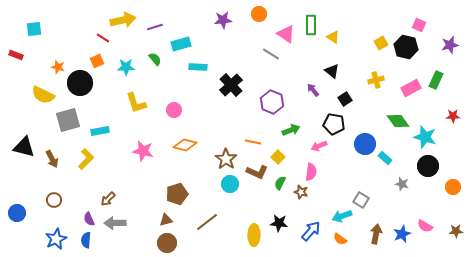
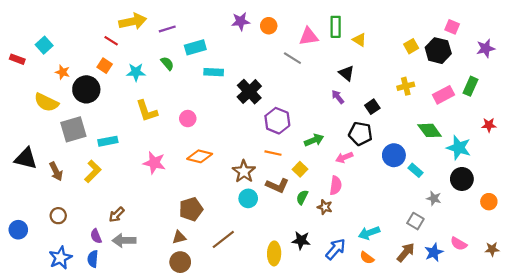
orange circle: (259, 14) -> (269, 26), moved
cyan square: (34, 29) -> (44, 45), moved, turned -35
pink triangle: (286, 34) -> (309, 37), turned -42
orange square: (97, 61) -> (105, 66), turned -32
black triangle: (332, 71) -> (346, 73), moved
purple hexagon: (272, 102) -> (277, 121), moved
gray square: (361, 200) -> (415, 221), moved
brown arrow: (376, 234) -> (406, 252), turned 30

